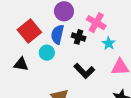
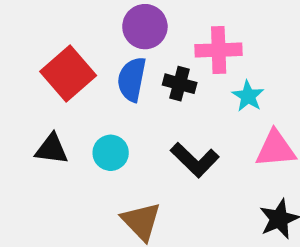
pink cross: (96, 23) -> (219, 50), turned -30
cyan circle: (47, 53) -> (111, 153), moved

